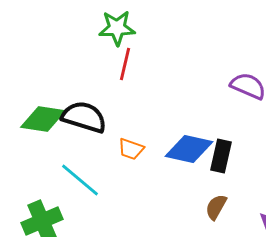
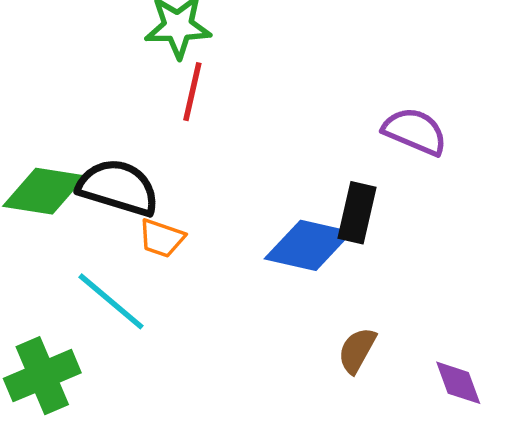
orange trapezoid: (131, 149) -> (162, 238), moved
black rectangle: (221, 156) -> (357, 213), moved

